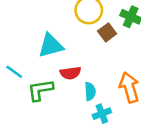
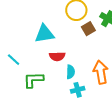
cyan line: (14, 72) -> (14, 60), moved
green L-shape: (40, 90) -> (33, 80), moved

